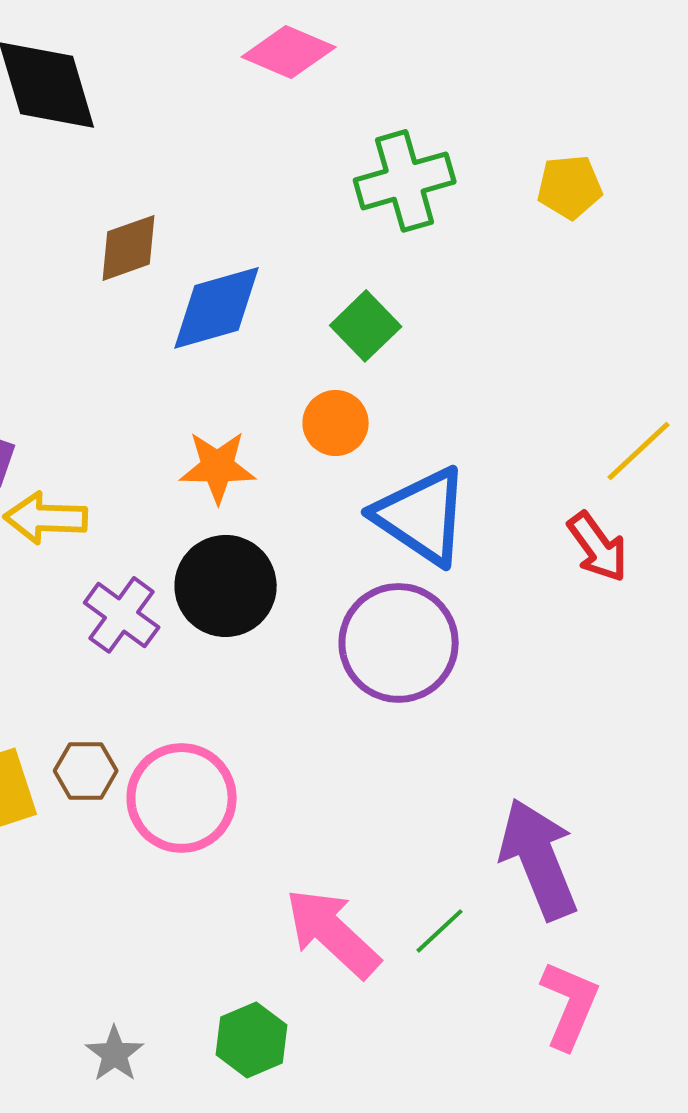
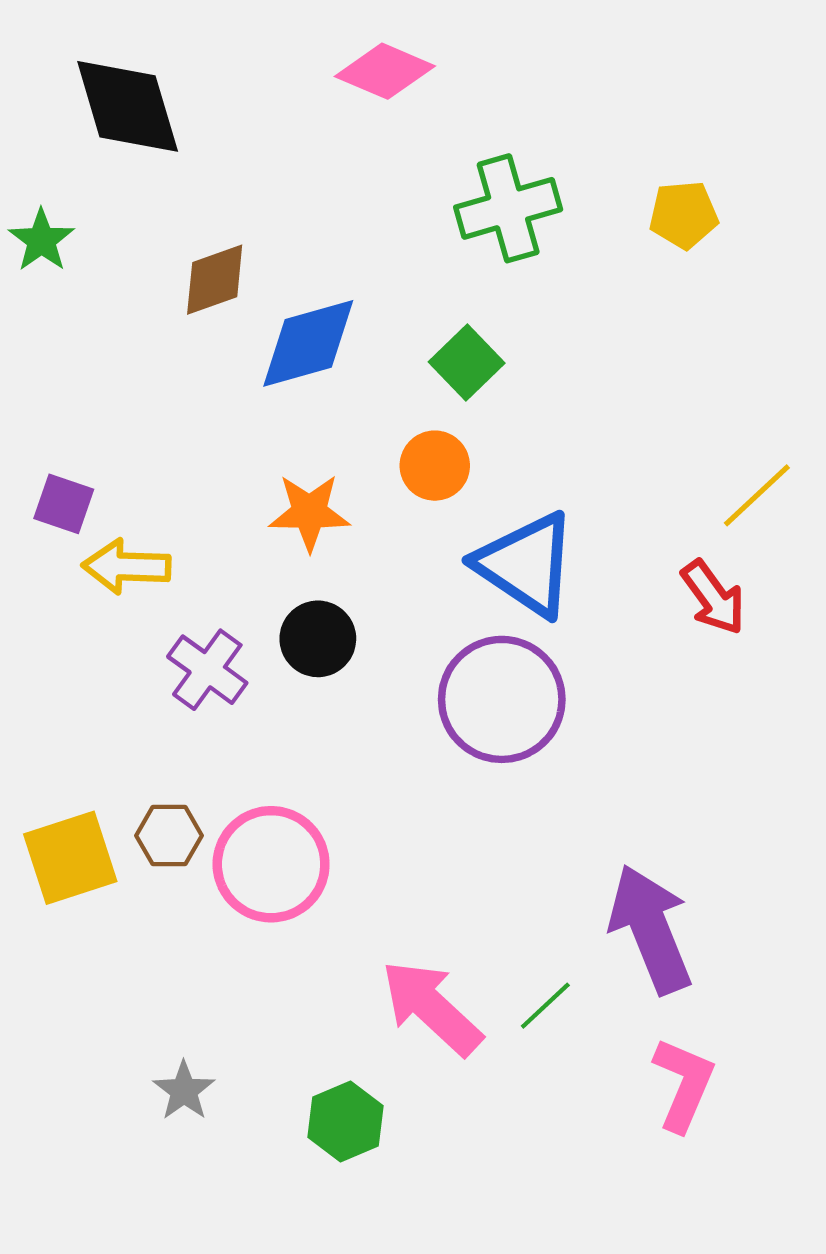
black circle: (226, 586) -> (318, 639), size x0.7
gray star: (115, 1054) -> (184, 1091), moved

